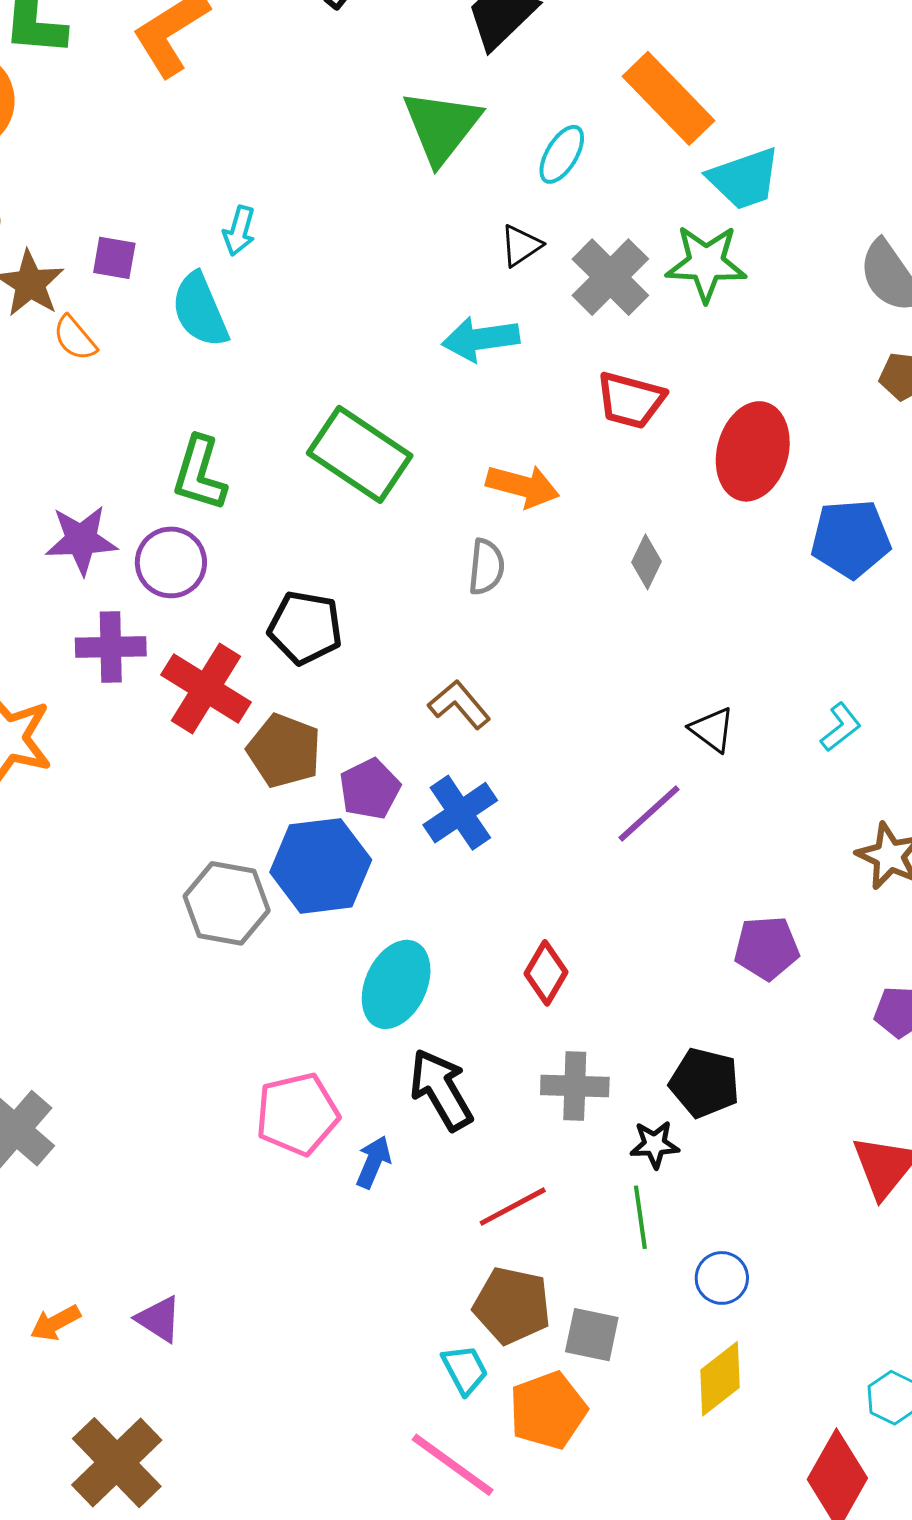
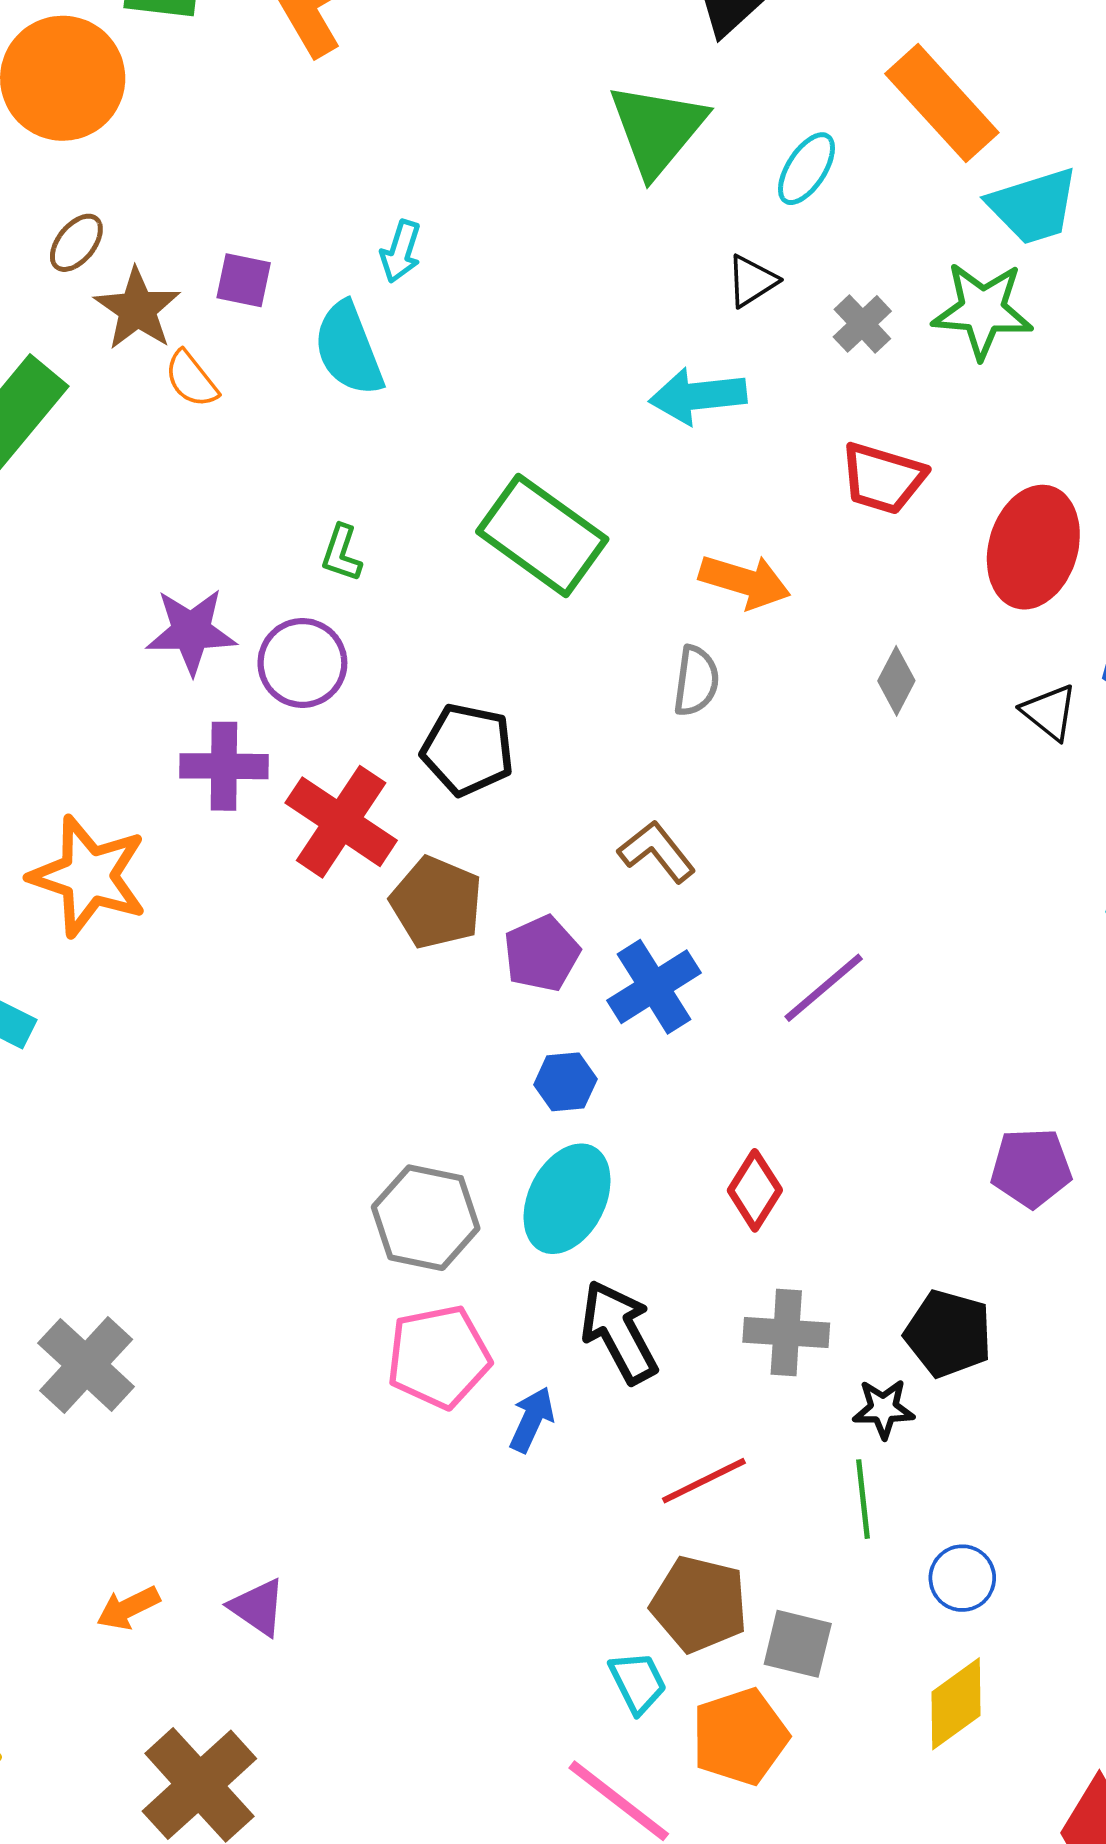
gray cross: (610, 277) -> (862, 324), size x0.6
green L-shape: (199, 474) -> (341, 553), size x0.6
black triangle: (712, 729) -> (1049, 712), moved
purple line: (649, 814) -> (824, 988), moved
blue hexagon: (321, 866) -> (565, 1082), moved, size x0.5
gray hexagon: (227, 903) -> (426, 1218), moved

